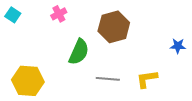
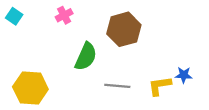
blue star: (178, 46) -> (184, 75), moved

